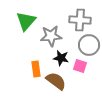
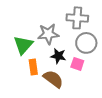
green triangle: (26, 21) -> (23, 45), moved

